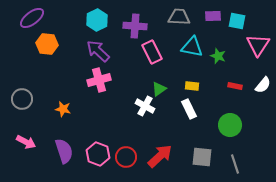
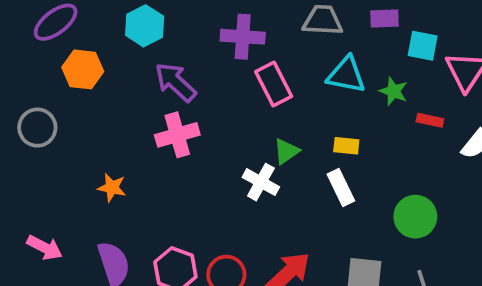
cyan hexagon: (97, 20) -> (145, 26), moved
cyan square: (237, 21) -> (423, 46), moved
red rectangle: (235, 86) -> (430, 120), moved
gray circle: (22, 99) -> (37, 128), moved

